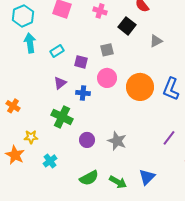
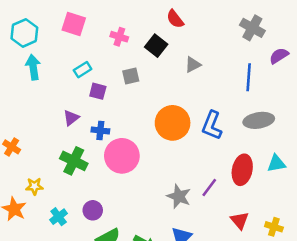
pink cross: (100, 11) -> (119, 37), moved
cyan rectangle: (57, 51) -> (83, 70), moved
pink circle: (107, 78) -> (122, 156), moved, size x1.4
purple circle: (87, 140) -> (93, 210), moved
gray star: (117, 141) -> (179, 196), moved

